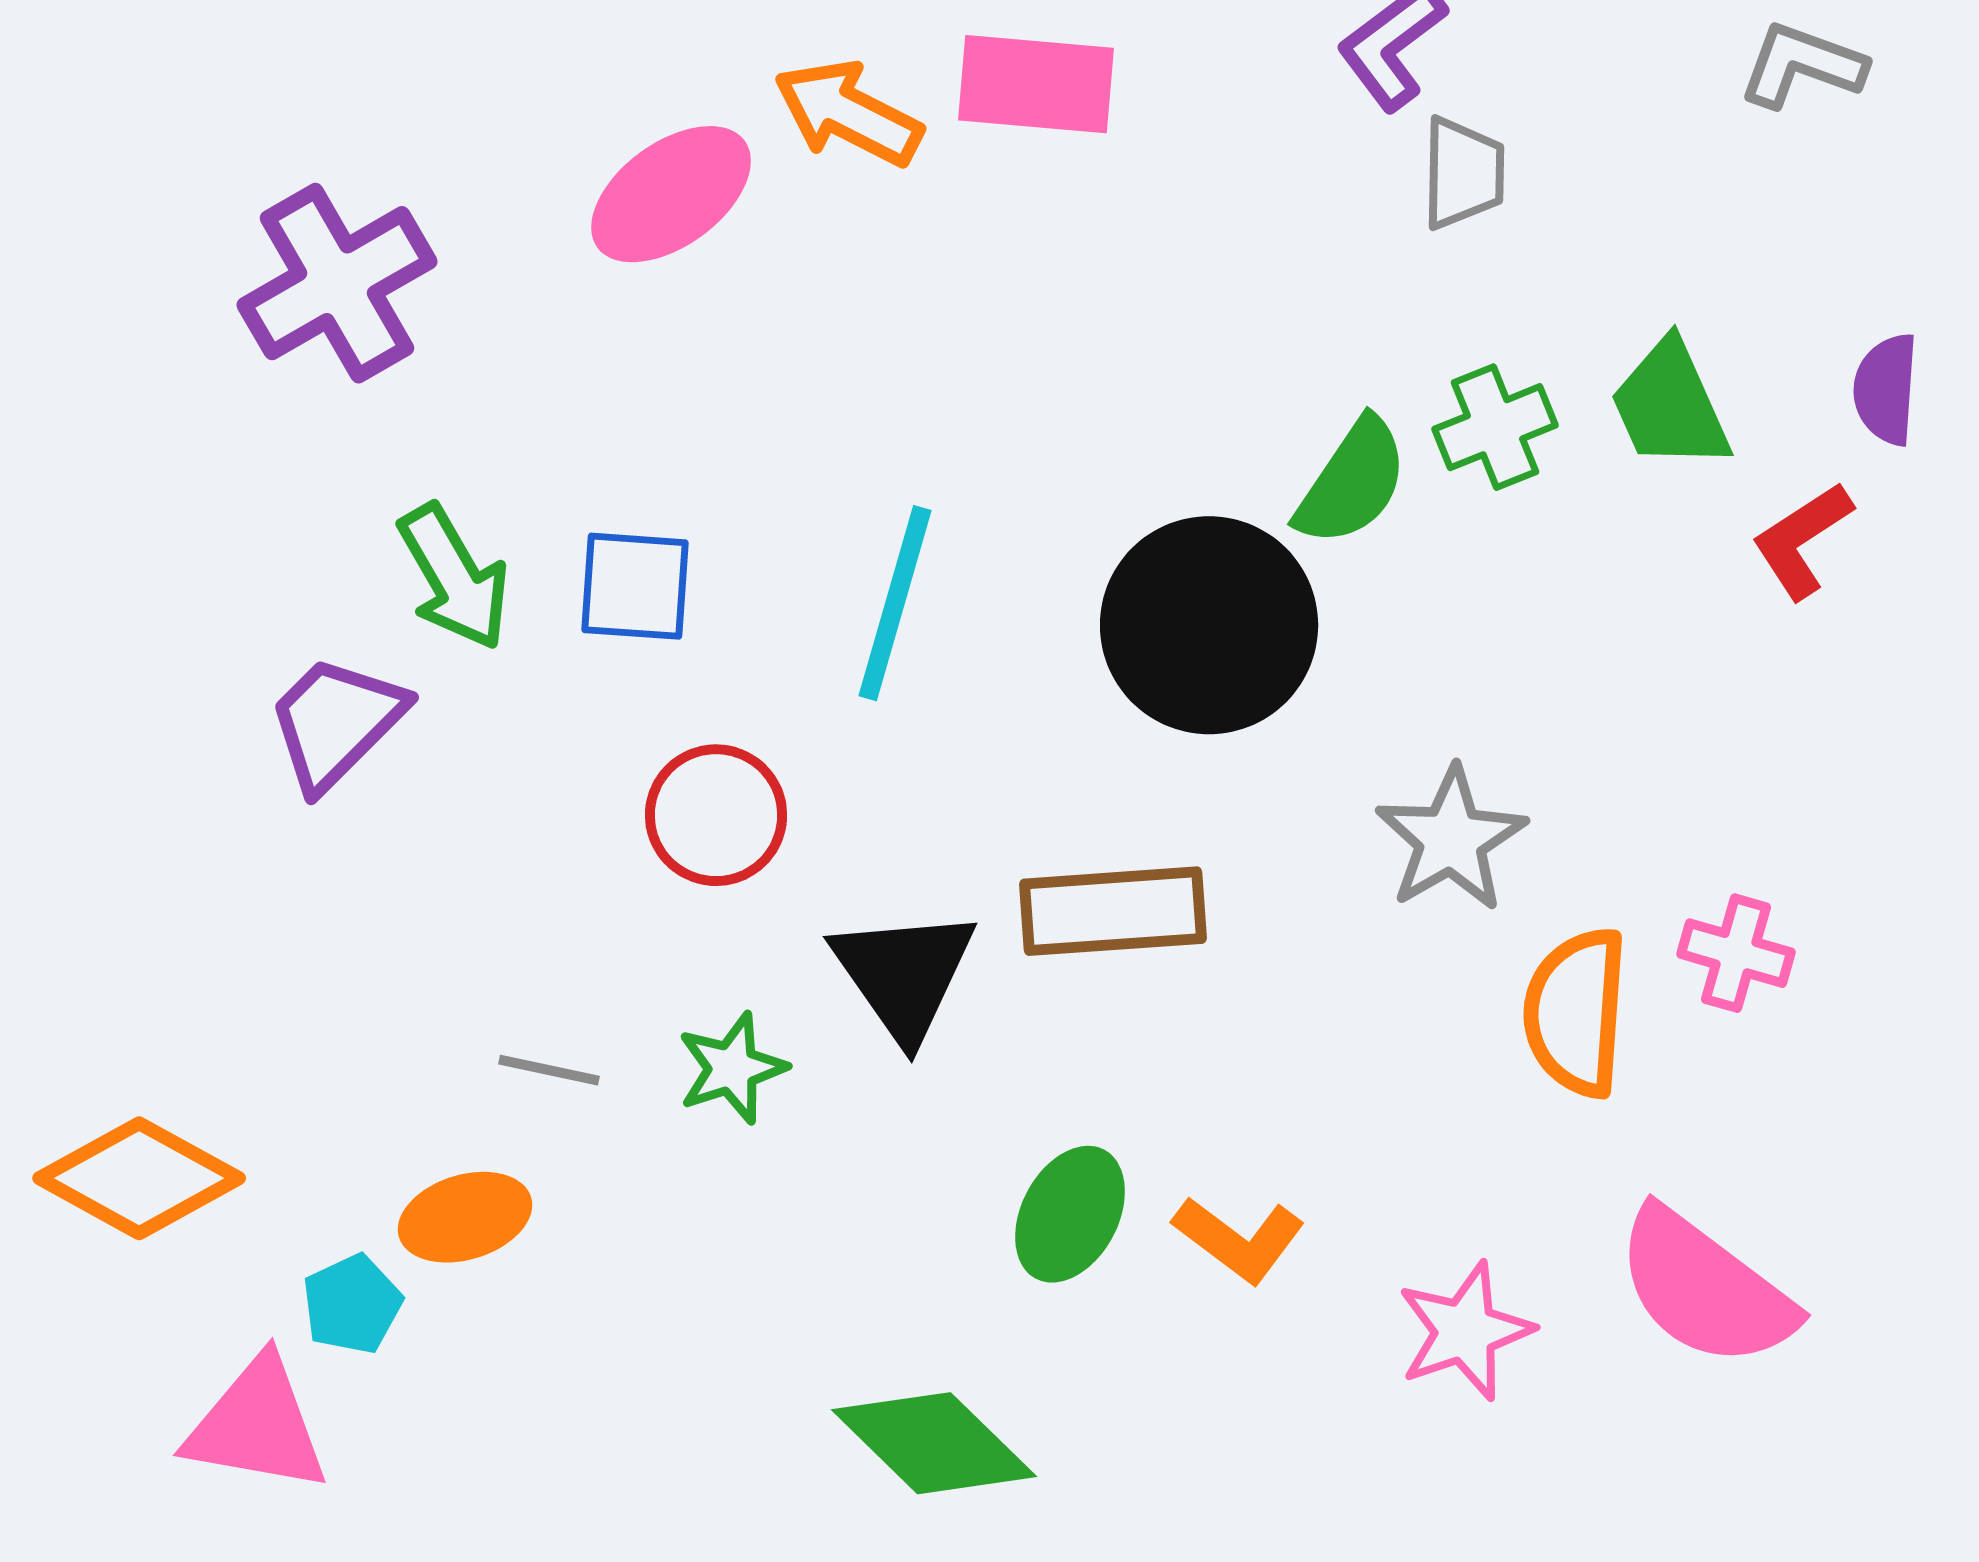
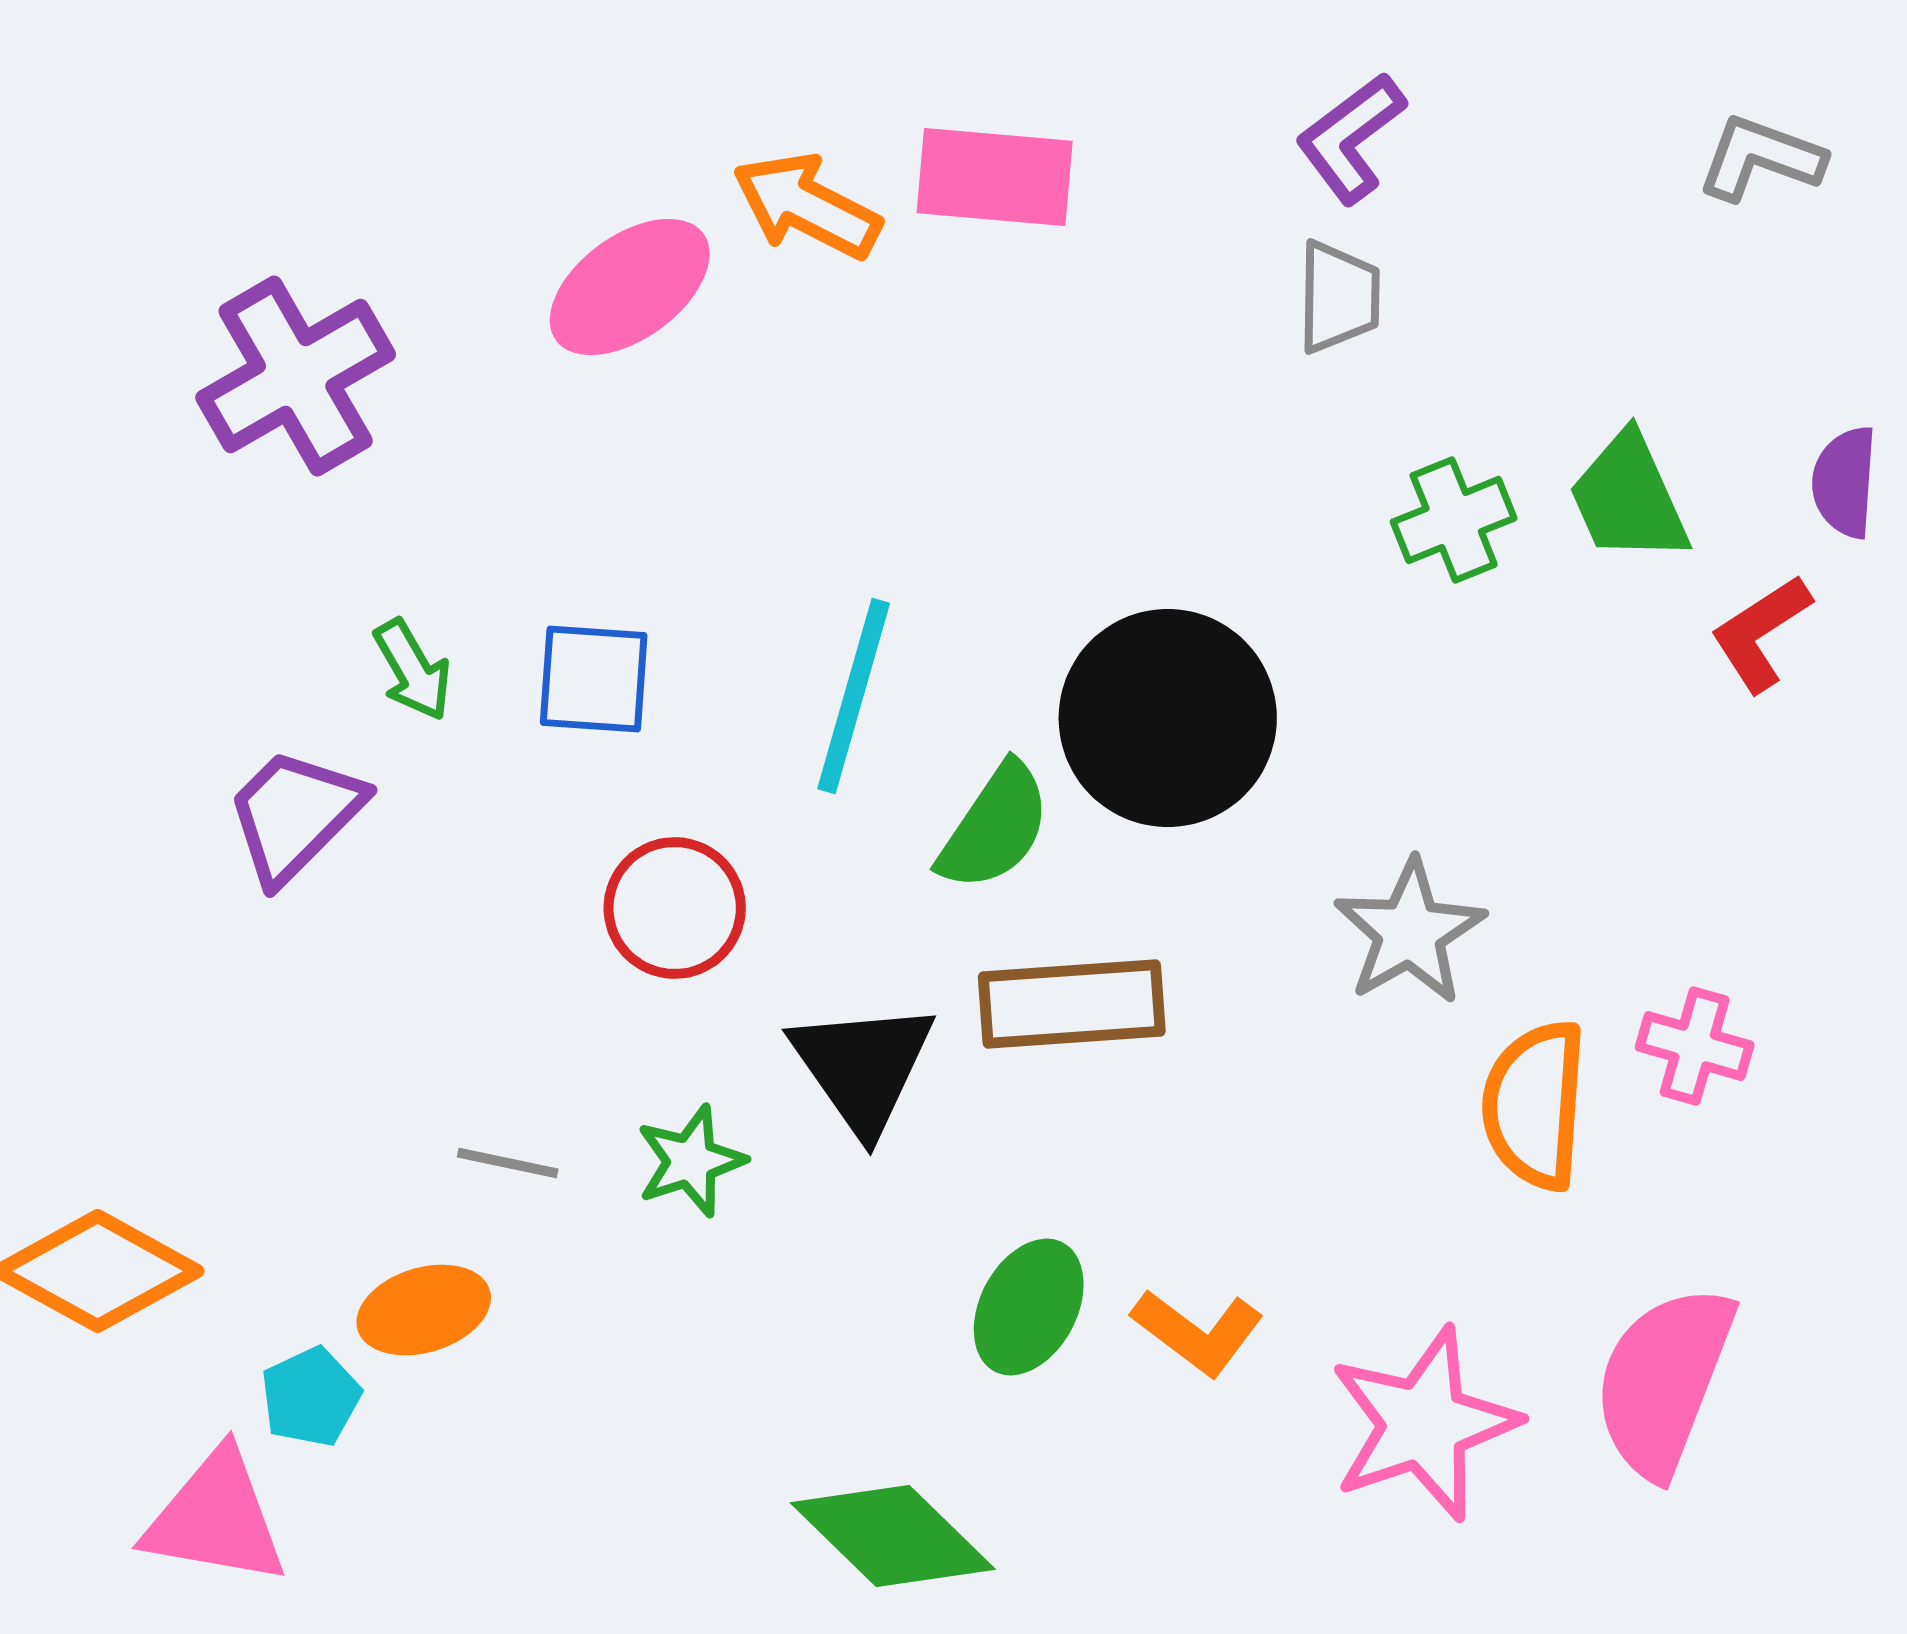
gray trapezoid: (1463, 173) -> (1339, 297), moved
green semicircle: (1352, 482) -> (995, 827), moved
green arrow: (454, 577) -> (413, 670), size x0.7
pink semicircle: (1705, 1288) -> (1664, 1381), turned 74
pink star: (1465, 1331) -> (1424, 1424), size x1.4

